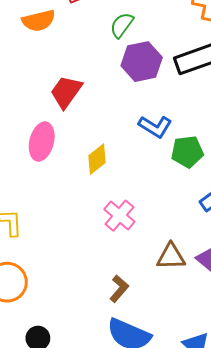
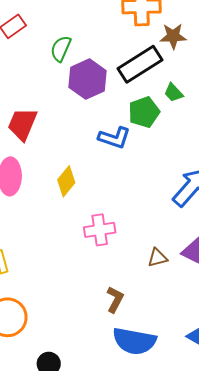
green pentagon: (187, 152) -> (144, 112), moved
pink cross: (119, 216) -> (100, 230), turned -36
brown triangle: (171, 257) -> (157, 258), size x0.7

